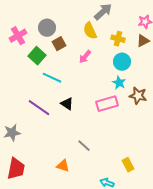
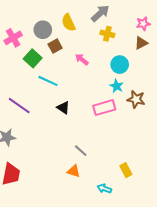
yellow semicircle: (90, 31) -> (68, 23), moved
yellow cross: (118, 39) -> (107, 34), moved
pink arrow: (85, 57) -> (82, 59), turned 88
purple line: (39, 108) -> (19, 106), moved
orange triangle: (63, 166) -> (74, 171), moved

